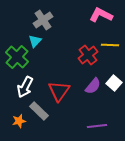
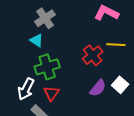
cyan triangle: (35, 41) -> (37, 40), turned -40
green cross: (17, 57) -> (47, 67), moved, turned 30
red triangle: (59, 91) -> (51, 93), moved, size x0.7

